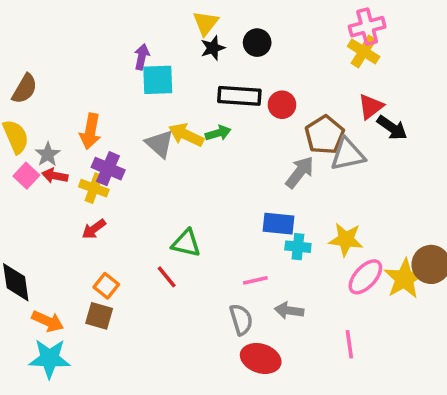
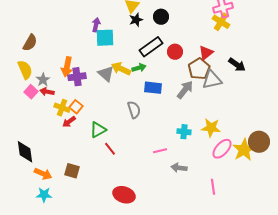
black rectangle: (239, 96) -> (151, 47), turned -40
red triangle: (371, 106) -> (206, 53), moved
purple cross: (108, 169) -> (77, 77), moved, turned -30
yellow cross: (94, 188) -> (62, 108), moved
blue rectangle: (278, 224) -> (153, 88), moved
green triangle: (186, 243) -> (98, 130), moved, turned -42
orange square: (106, 286) -> (76, 107), moved
gray semicircle: (241, 319) -> (134, 110), moved
cyan star: (49, 358) -> (44, 195), size x0.7
red ellipse: (261, 358) -> (124, 195), moved

